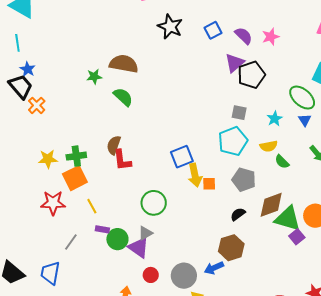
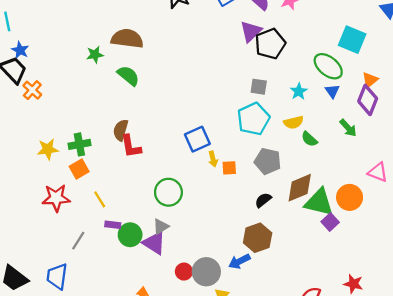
yellow arrow: (195, 175) -> (213, 159), size x0.6
orange square: (75, 178) -> (79, 169), size x0.7
red circle: (151, 275) -> (184, 272), moved

